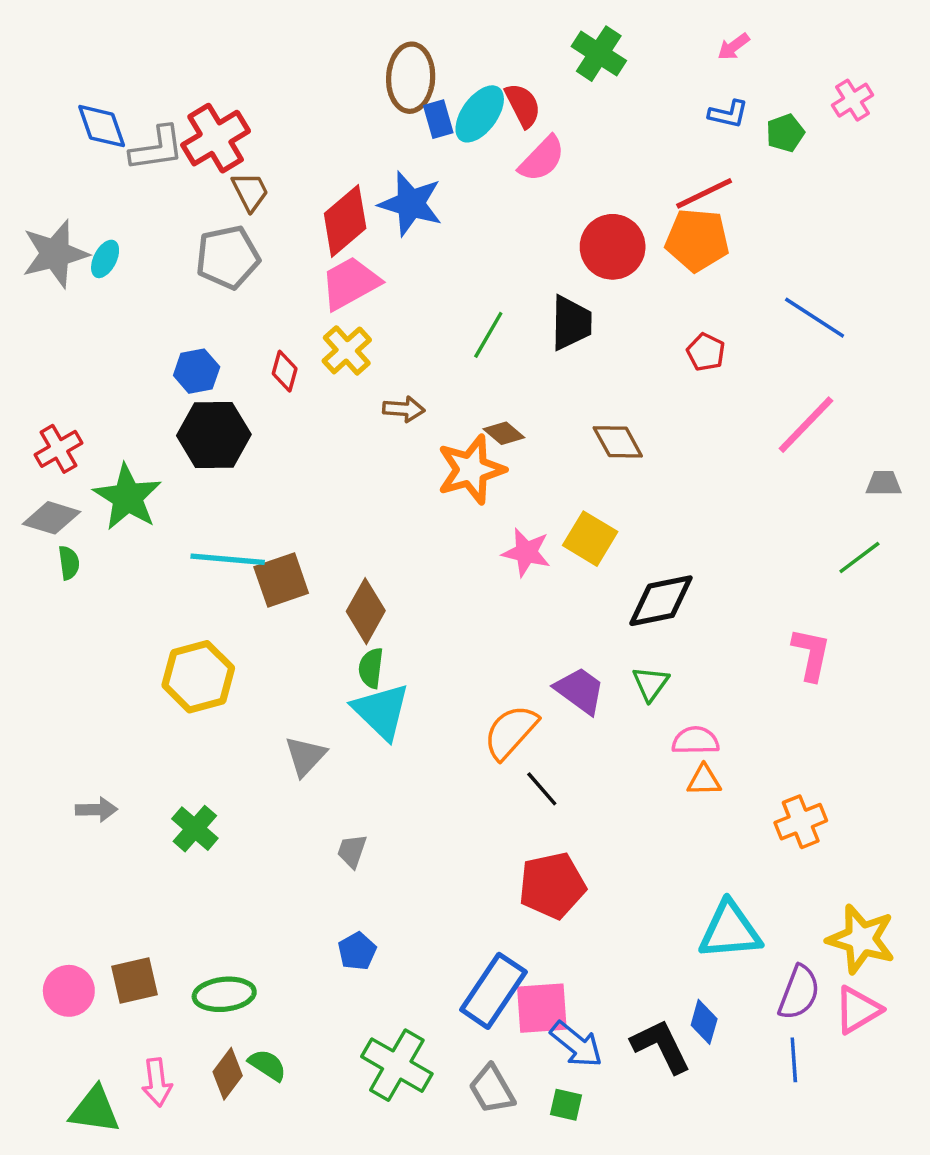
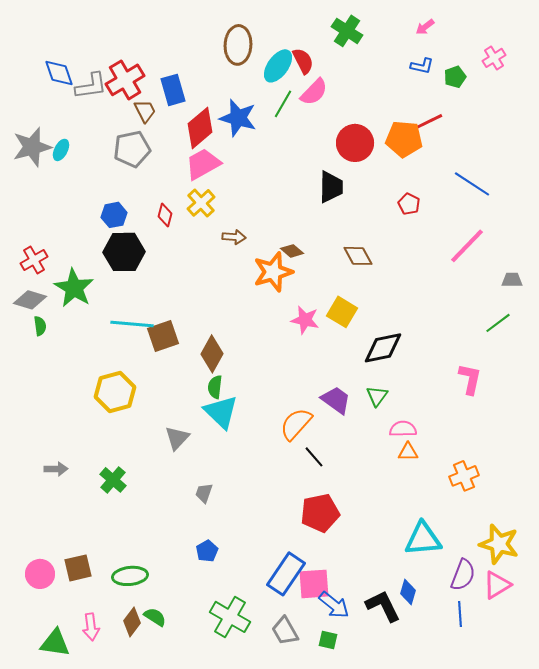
blue rectangle: (438, 119) -> (173, 90), moved, size x1.4
red line: (704, 193) -> (426, 123), moved
green line: (488, 335) -> (283, 104), moved

